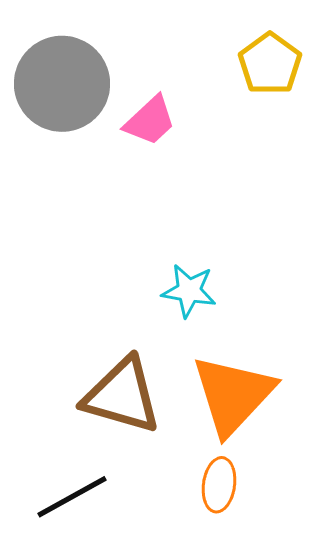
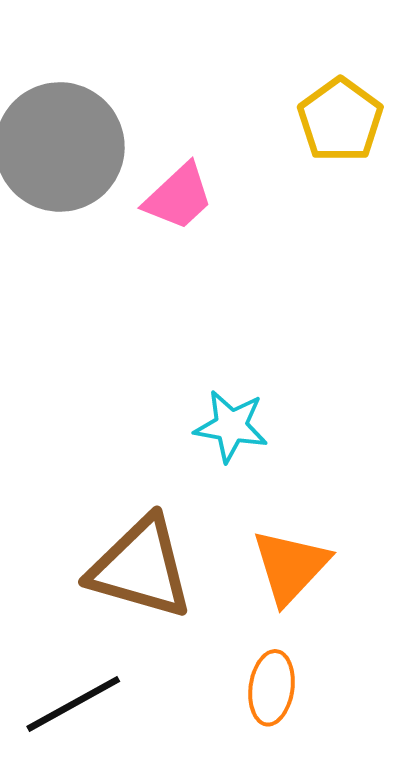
orange triangle: (233, 395) -> (290, 566), size x0.7

